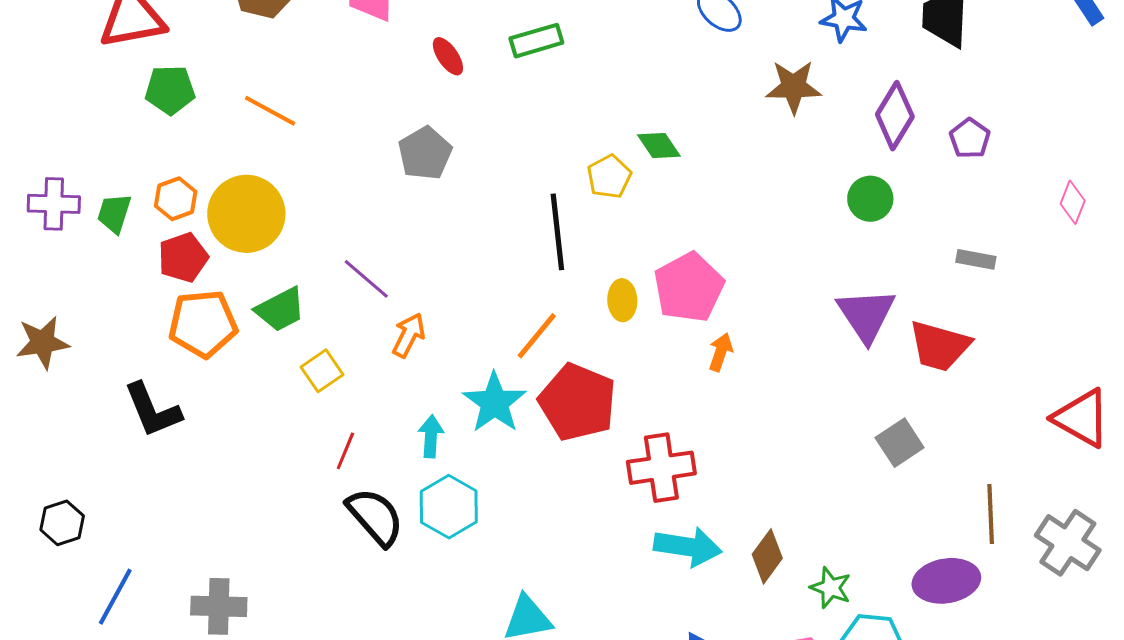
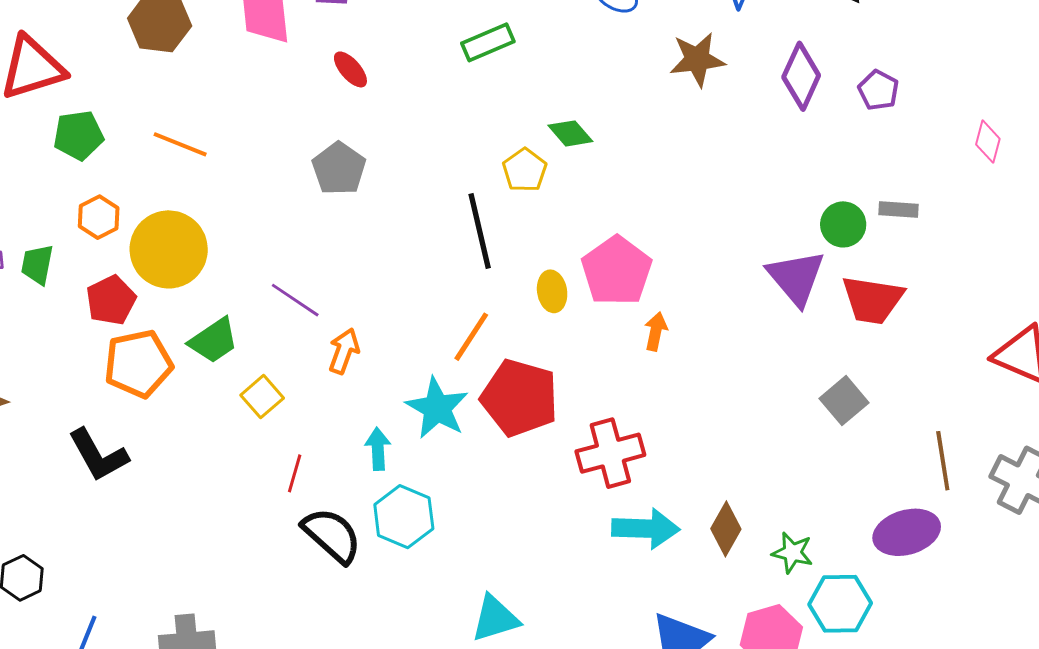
green rectangle: (536, 41) -> (488, 42), moved
orange hexagon: (176, 199) -> (99, 217), moved
green circle: (870, 199) -> (843, 224), moved

